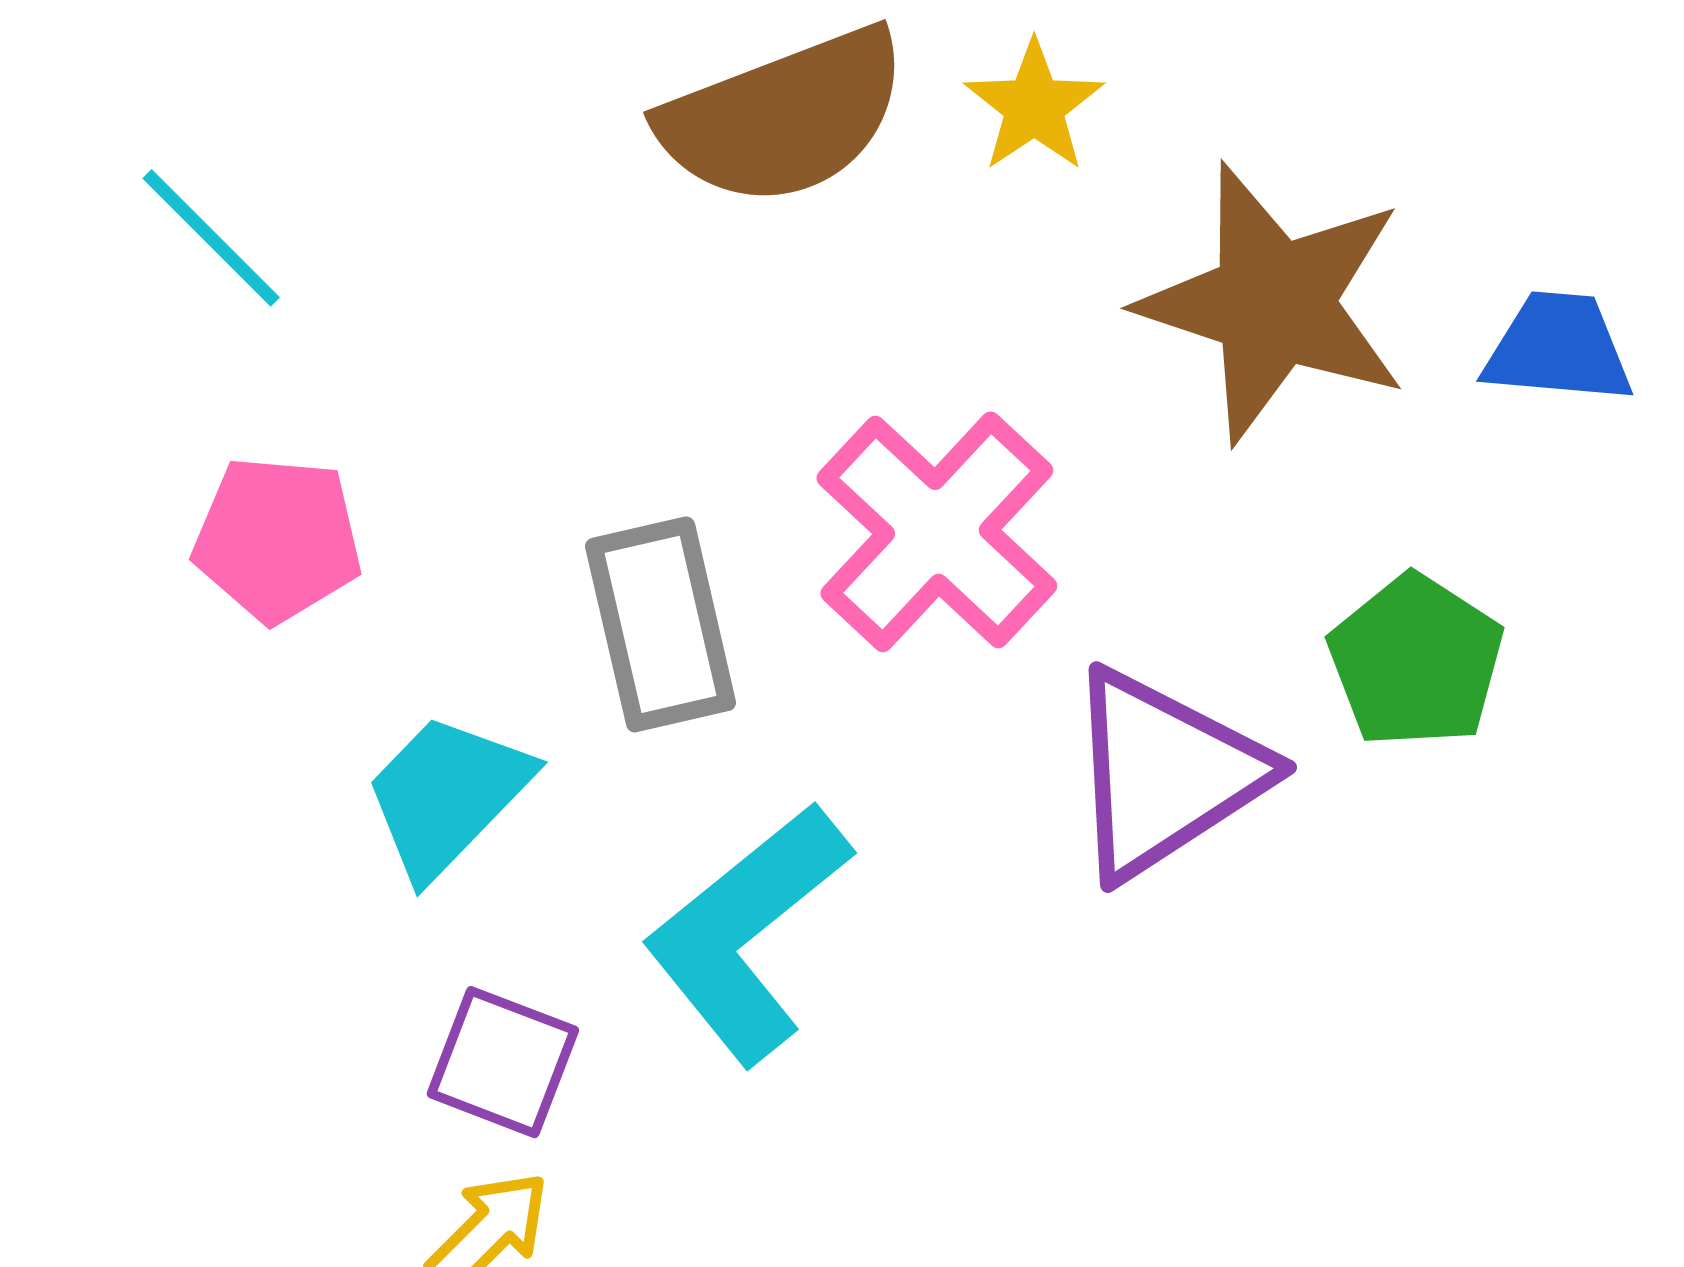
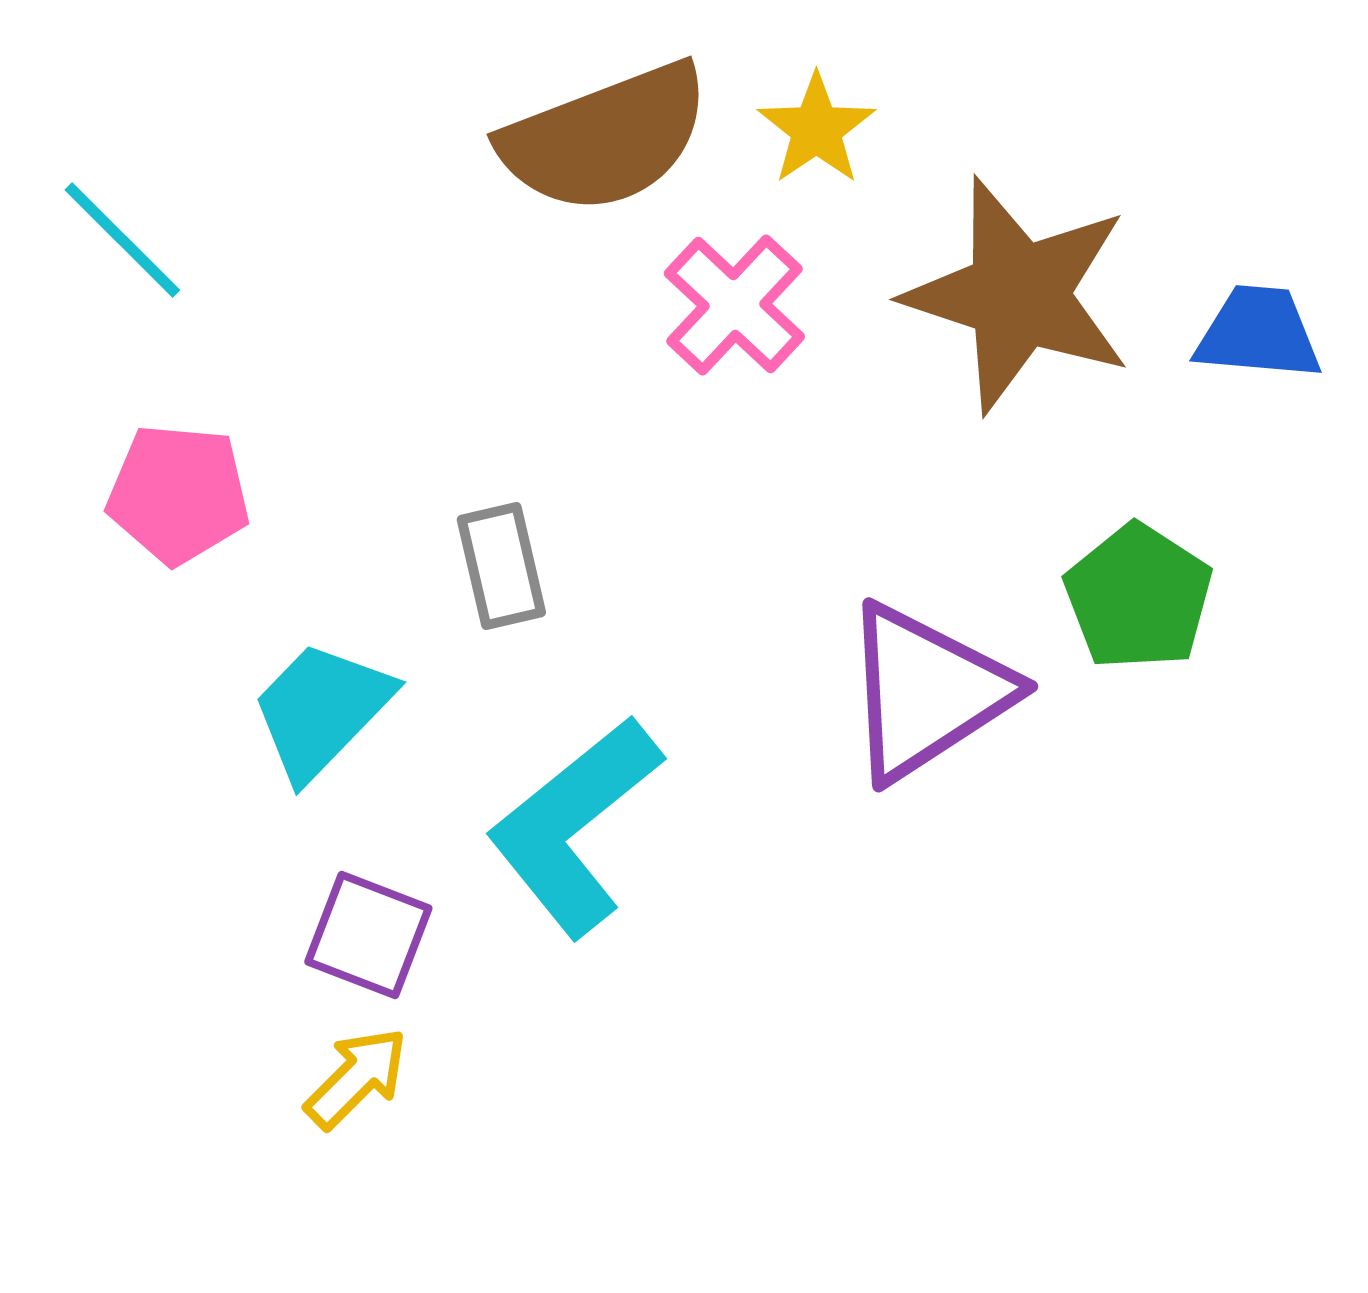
pink cross: (937, 532) -> (734, 305), moved, size x0.7
gray rectangle: (661, 624) -> (501, 566), size x0.7

